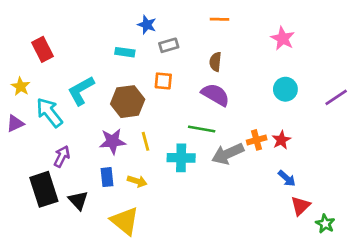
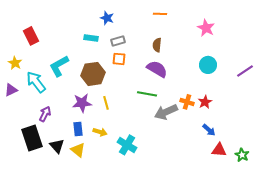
gray rectangle: (169, 45) -> (118, 41), moved
orange cross: (257, 140) -> (187, 102), turned 32
cyan cross: (181, 158) -> (127, 145), moved, turned 30
red triangle: (300, 206) -> (219, 150), turned 49
yellow triangle: (125, 221) -> (78, 150), moved, size x0.7
green star: (325, 224) -> (242, 155), moved

